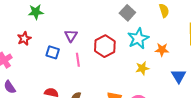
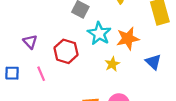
purple triangle: (71, 36) -> (30, 42), moved
orange star: (162, 50) -> (128, 39), size x1.5

